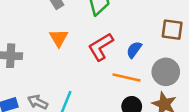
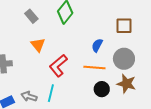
red L-shape: (101, 47) -> (58, 66), moved

